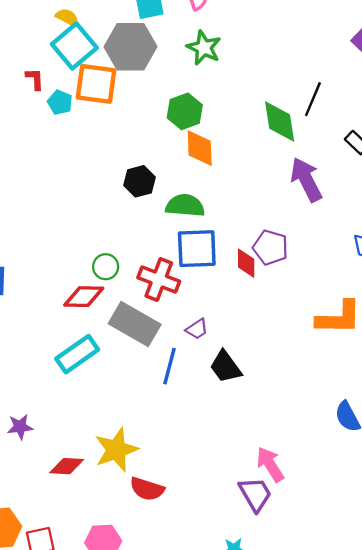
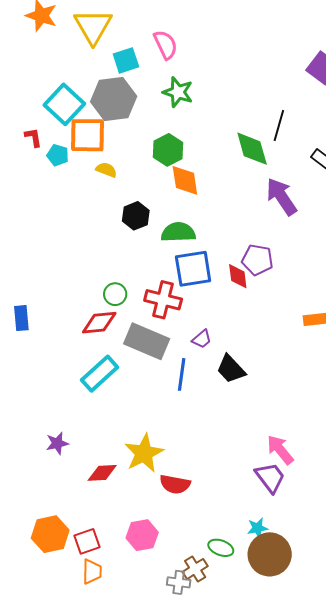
yellow semicircle: (67, 17) -> (106, 170), moved

